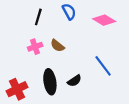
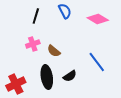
brown semicircle: (57, 46) -> (54, 51), moved

